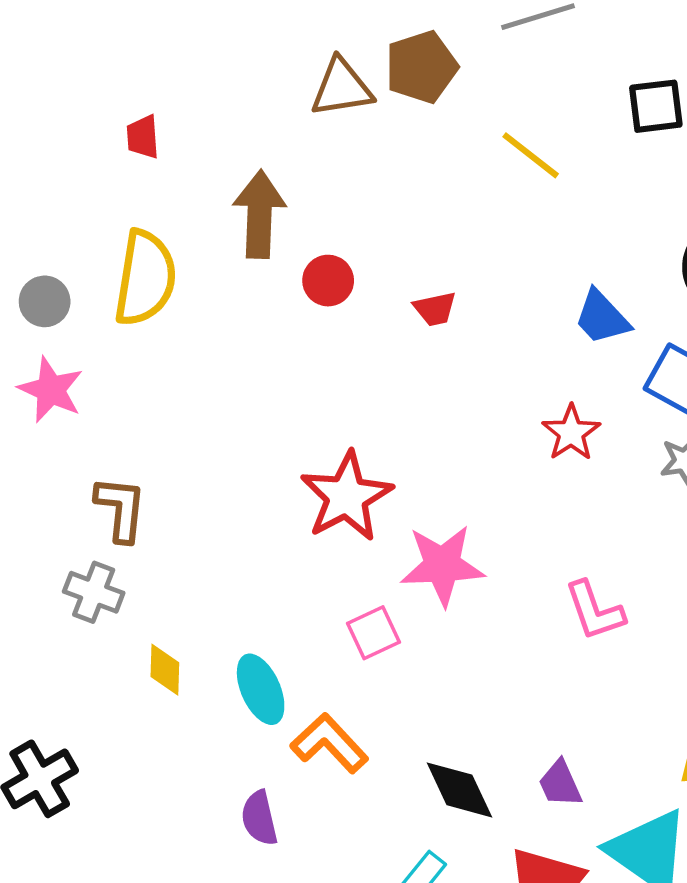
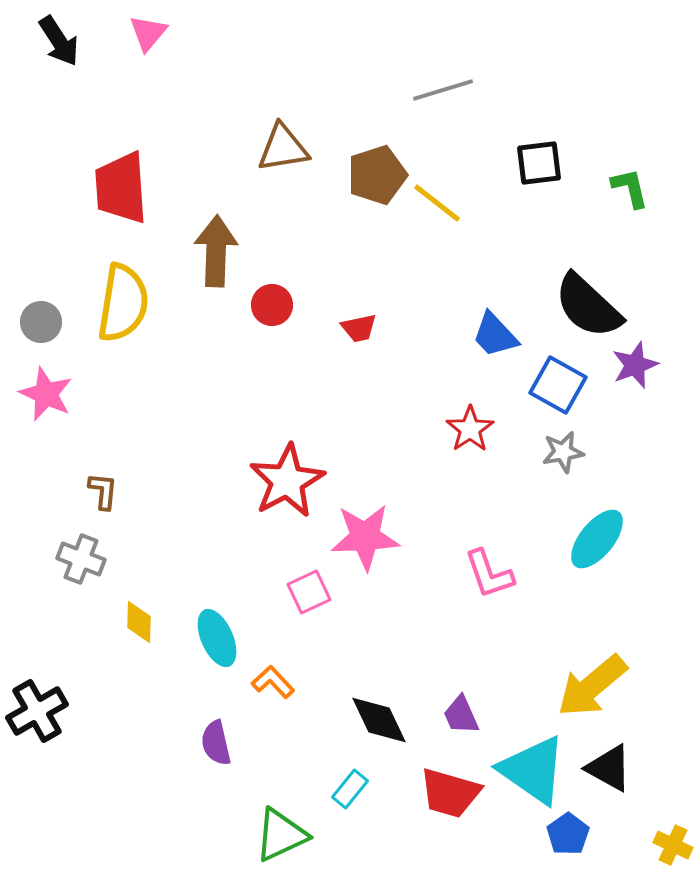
brown pentagon: (421, 67) -> (377, 175), moved
red trapezoid: (143, 137) -> (121, 188), size x2.0
brown L-shape: (121, 509) -> (103, 491), size x0.7
orange L-shape: (329, 743) -> (273, 682), size x0.7

